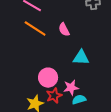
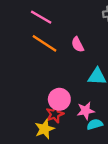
red star: (54, 96) -> (55, 114), moved

